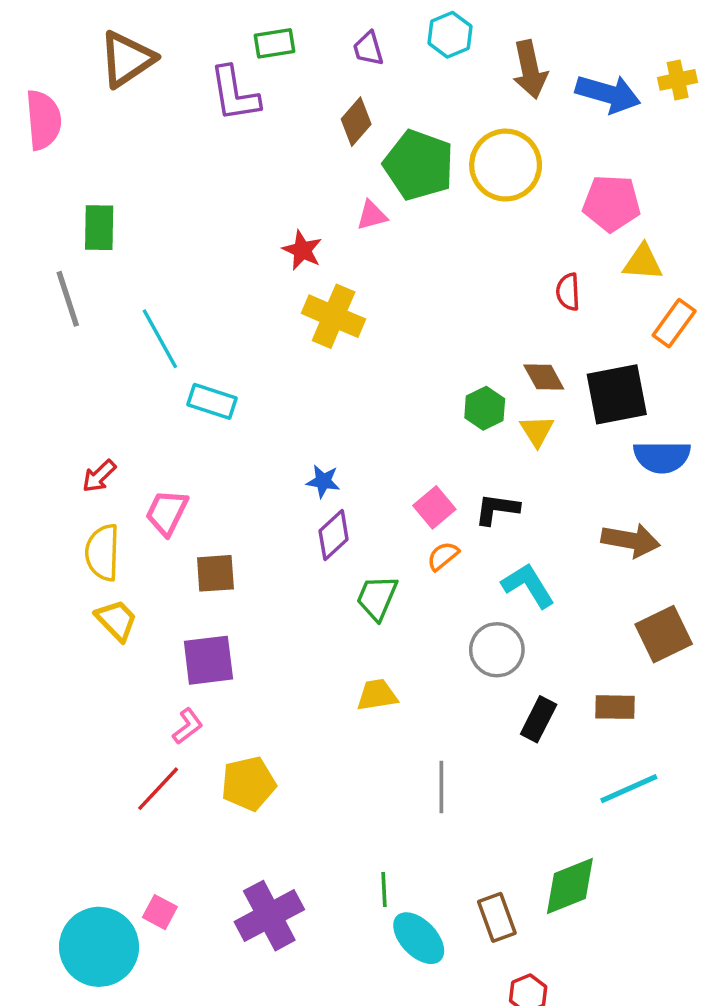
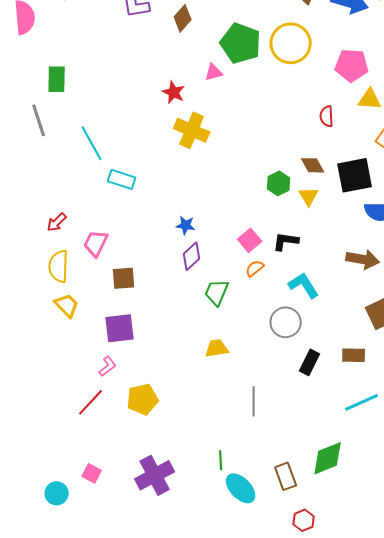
brown diamond: (356, 122) -> (183, 18), moved
cyan circle: (99, 947) -> (57, 493), size x0.5

